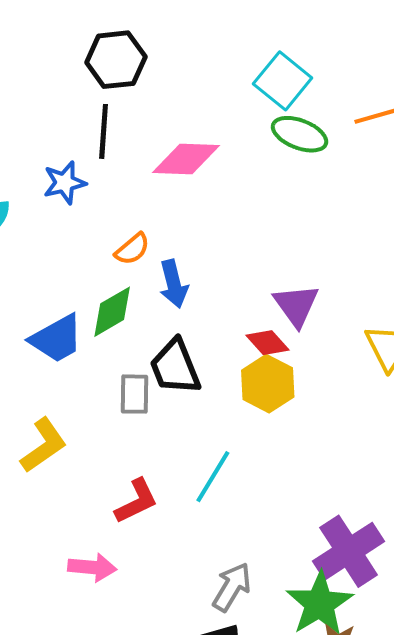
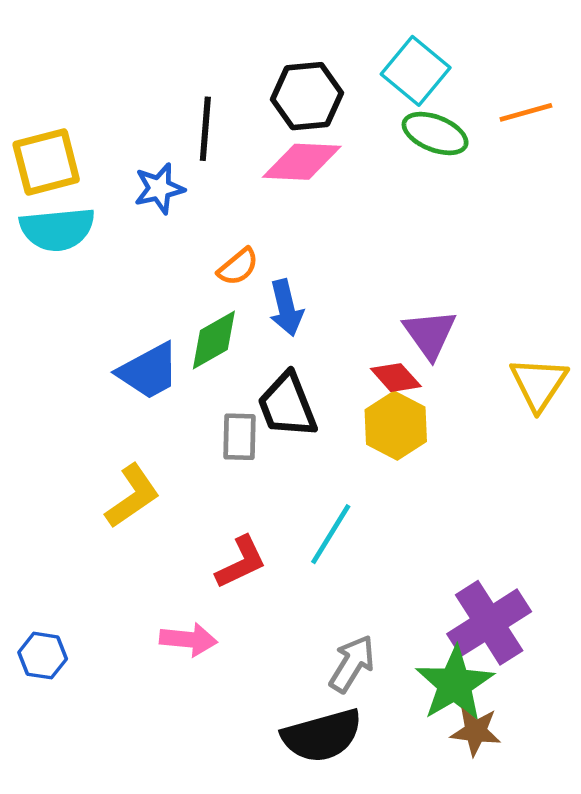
black hexagon: (116, 60) -> (307, 96), moved

